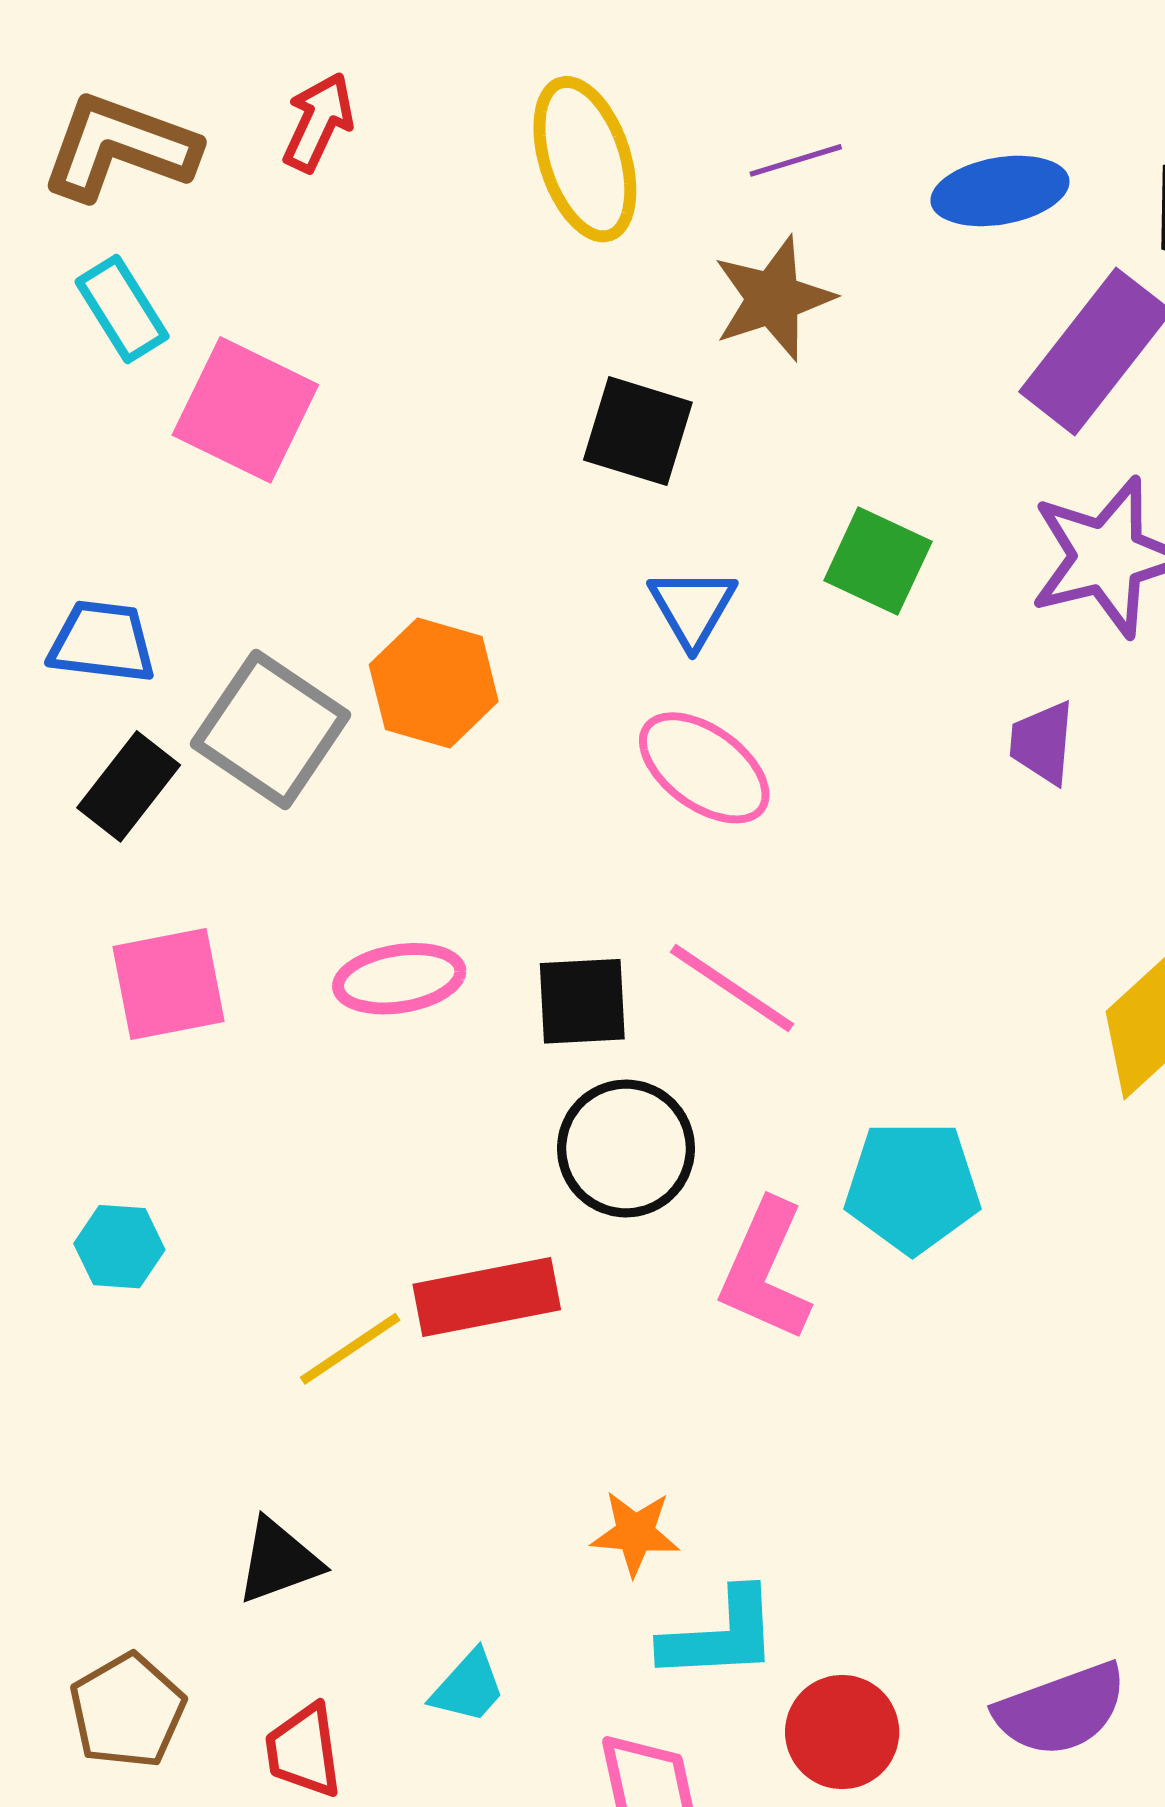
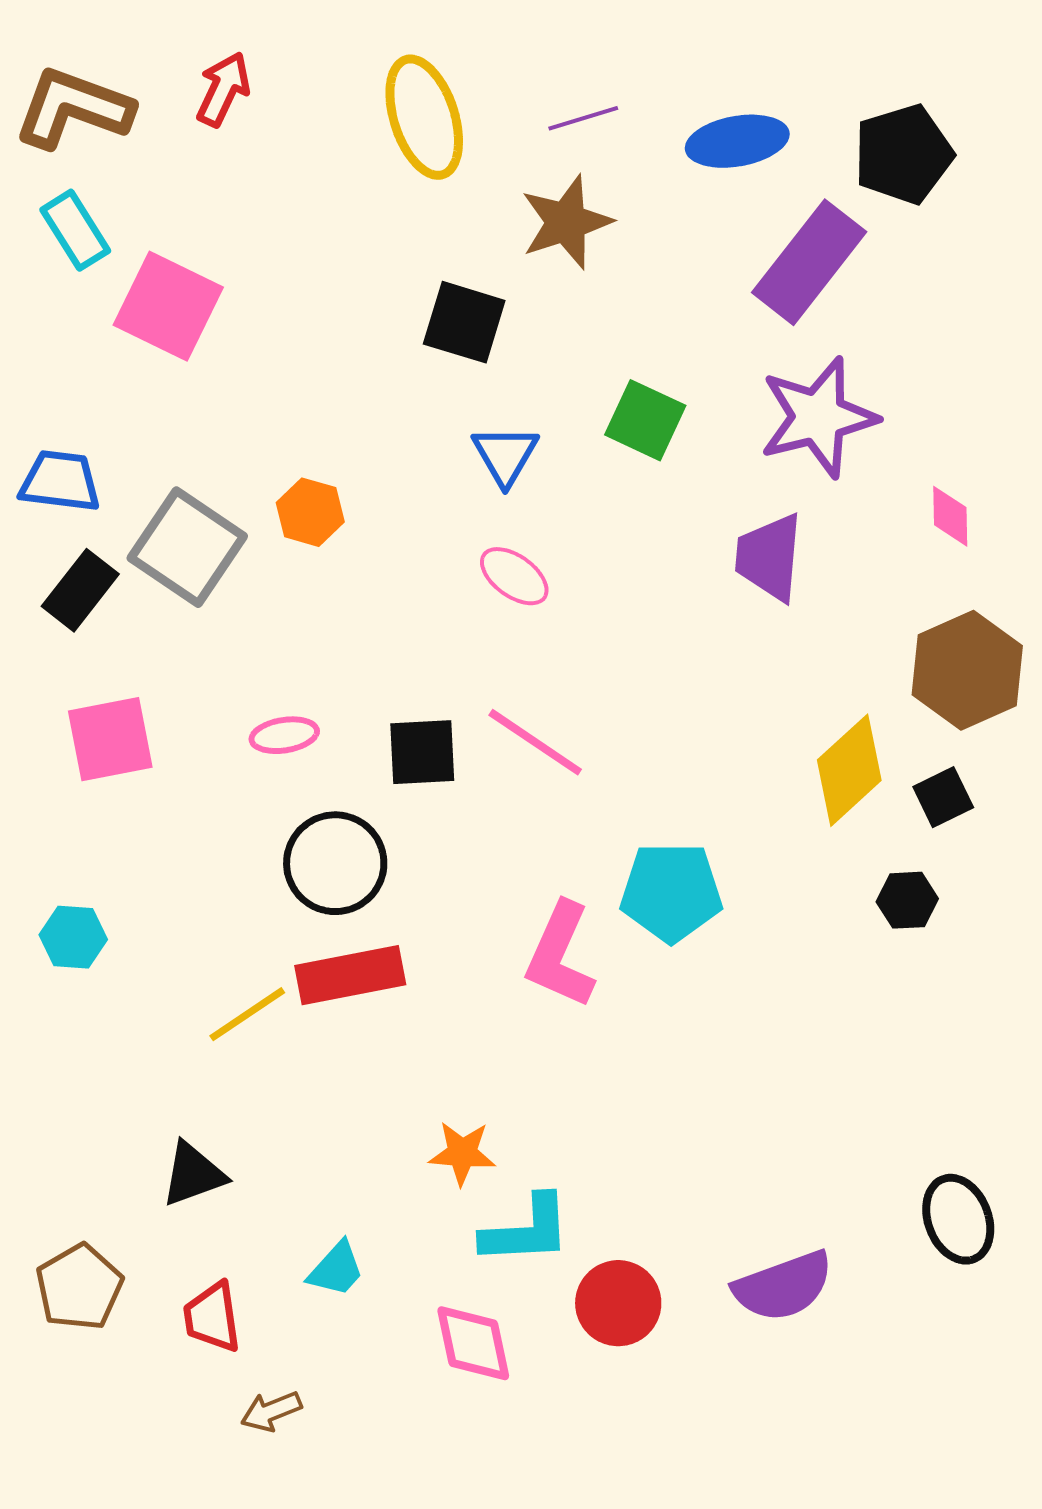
orange hexagon: (434, 683) -> (310, 512), size x0.7
purple trapezoid: (1042, 743) -> (769, 557), size x1.4
pink ellipse: (704, 768) -> (514, 576), size x0.7
pink ellipse: (399, 979) -> (284, 735), size x0.7
black circle: (626, 1148) -> (335, 863), moved

